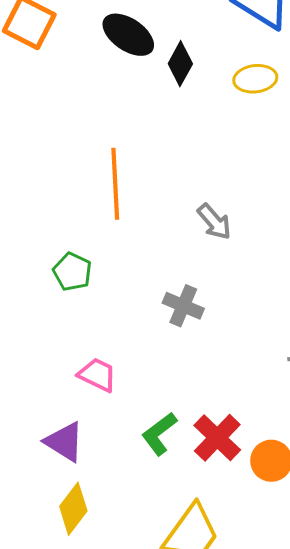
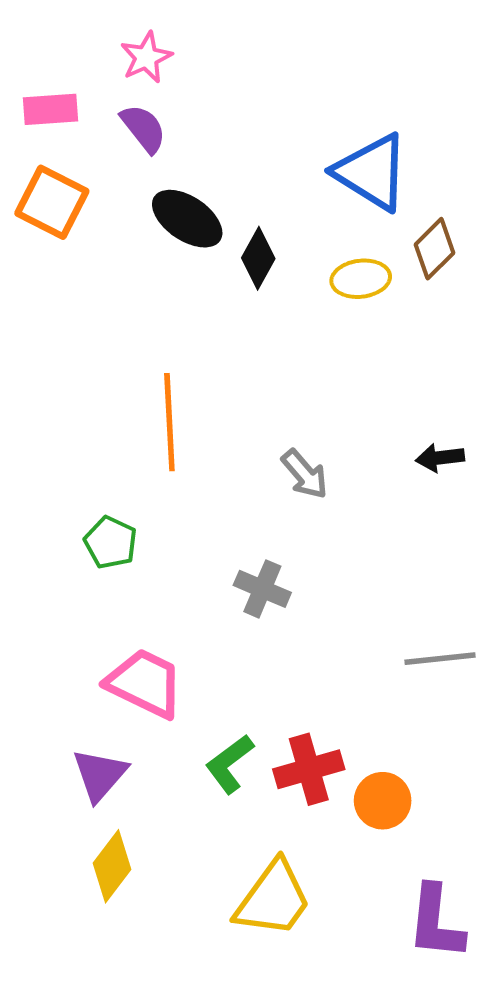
pink trapezoid: (97, 375) -> (145, 683), size x1.5
red cross: (217, 438) -> (309, 769), turned 30
purple triangle: (64, 442) -> (100, 775), turned 39

